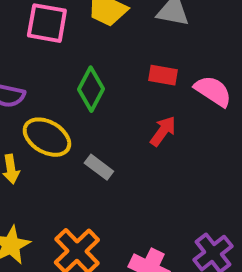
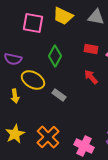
red arrow: (163, 131) -> (91, 77), turned -77

